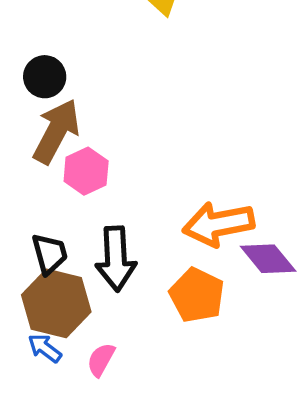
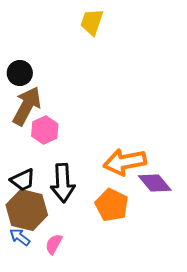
black trapezoid: (50, 254) -> (23, 180), turned 80

